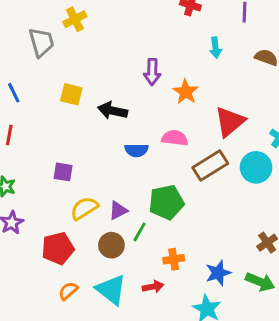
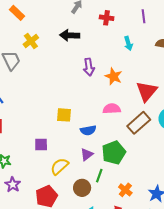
yellow square: (71, 94) -> (64, 115), moved
black arrow: (113, 111) -> (70, 35), moved
blue semicircle: (136, 150) -> (88, 130), moved
purple triangle: (118, 210) -> (87, 154), moved
orange cross: (174, 259) -> (125, 190), turned -32

